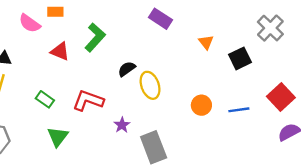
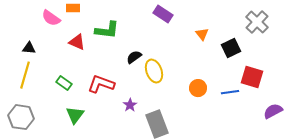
green L-shape: (95, 37) -> (107, 30), turned 55
red square: (281, 97) -> (252, 77), moved, turned -30

